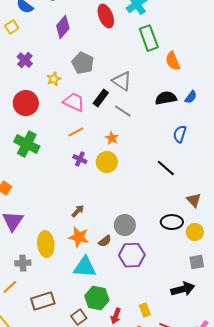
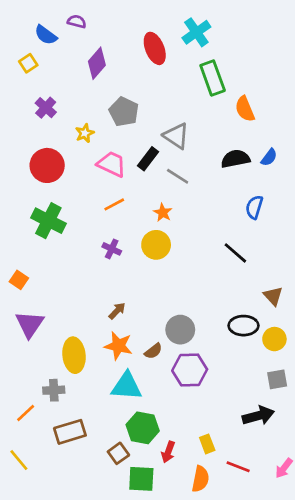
purple cross: (80, 159) -> (112, 249), moved
gray cross: (23, 263) -> (54, 390), moved

